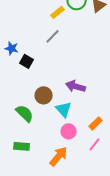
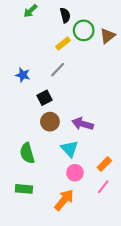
blue star: (12, 48) -> (23, 75), moved
black square: (27, 61) -> (45, 98), moved, turned 32
brown circle: (44, 95) -> (50, 122), moved
green semicircle: (25, 113) -> (27, 153), turned -150

